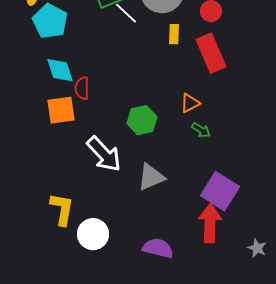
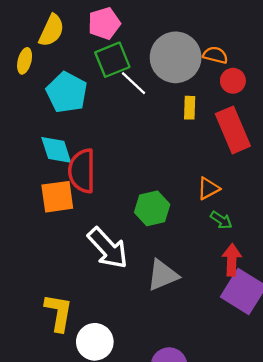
cyan pentagon: (50, 21) -> (67, 92), moved
red semicircle: (82, 88) -> (82, 171), size x1.6
red arrow: (210, 223) -> (232, 260), moved, size x0.7

